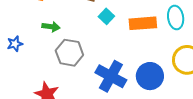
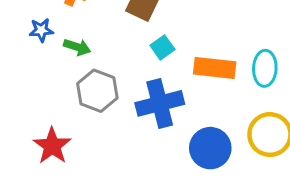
blue star: (15, 44) -> (41, 30), moved
blue cross: (111, 76) -> (160, 103), moved, turned 36

